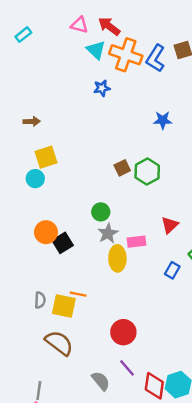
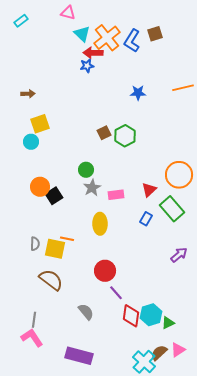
red arrow: (109, 26) -> (93, 53), moved, turned -36
orange cross: (126, 55) -> (107, 38), turned 32
red triangle: (170, 225) -> (149, 190), moved
yellow ellipse: (117, 258) -> (100, 224), moved
purple line: (127, 368) -> (116, 293), moved

